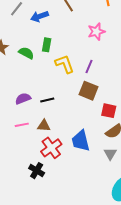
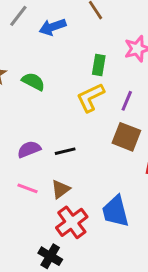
green rectangle: (47, 45) -> (99, 65), moved
yellow L-shape: (65, 64) -> (90, 97), turned -95
pink line: (22, 125) -> (28, 188), turned 32
brown triangle: (44, 126) -> (61, 189), turned -40

